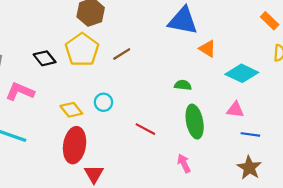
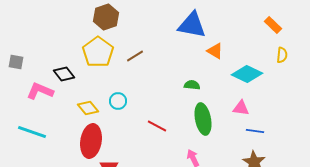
black diamond: (45, 58) -> (64, 74), moved

